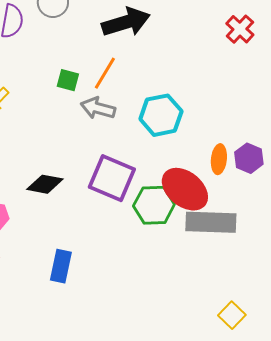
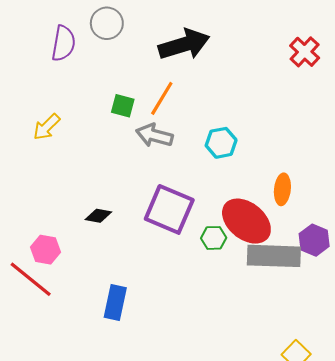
cyan hexagon: (161, 115) -> (221, 143), size x0.7
purple hexagon: (249, 158) -> (314, 240), moved
black diamond: (45, 184) -> (98, 216), size x0.7
green hexagon: (154, 205) -> (214, 238), size x0.6

